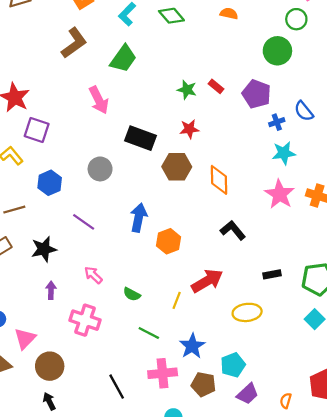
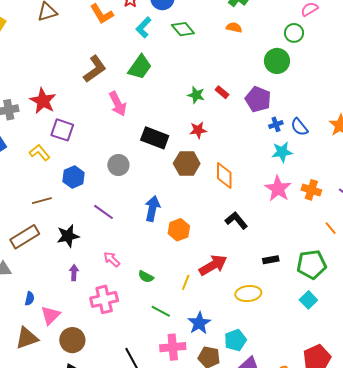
brown L-shape: (74, 43) -> (95, 69), moved
blue semicircle: (304, 111) -> (299, 127), moved
pink cross: (85, 320) -> (104, 299), turned -32

